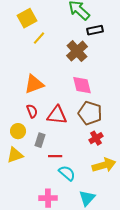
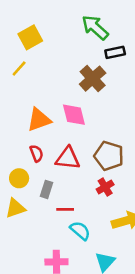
yellow line: (39, 38) -> (19, 69), moved
pink diamond: (82, 85) -> (74, 115), moved
red cross: (96, 138) -> (105, 187), moved

